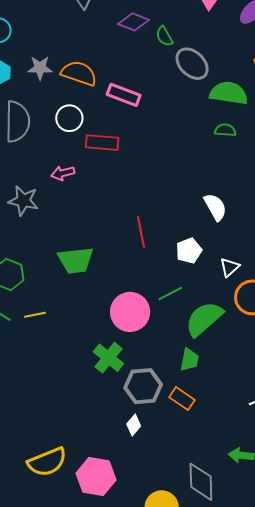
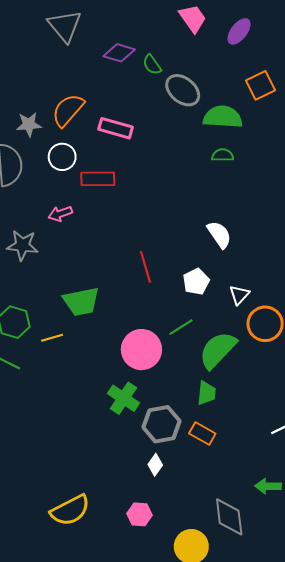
gray star: (40, 68) -> (29, 124), moved
orange semicircle: (79, 73) -> (68, 110), turned -63
yellow line: (35, 315) -> (52, 338), moved
pink hexagon: (96, 477) -> (139, 514), moved, size x0.6

